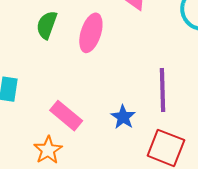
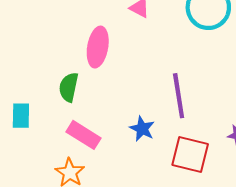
green semicircle: (47, 25) -> (69, 87), moved

